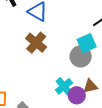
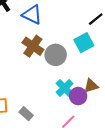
gray circle: (81, 56) -> (56, 55), moved

